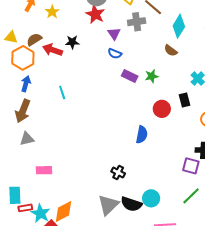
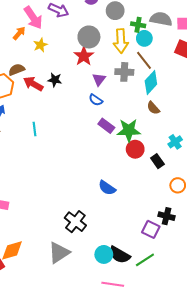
cyan diamond: (179, 26) -> (151, 82), moved
green star: (152, 76) -> (129, 130), size x1.6
black rectangle: (185, 100) -> (157, 161), turned -32
red circle: (162, 109) -> (135, 149), moved
blue semicircle: (142, 135) -> (107, 188), turned 102
black cross: (118, 172) -> (75, 222), size x1.5
black semicircle: (131, 204) -> (119, 255), moved

